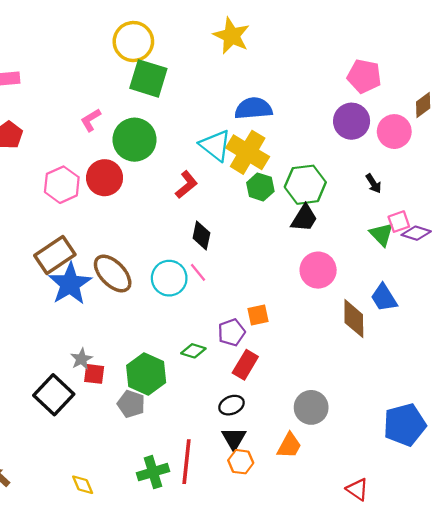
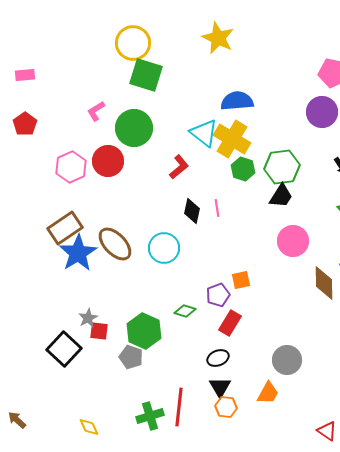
pink line: (198, 272) -> (217, 208), moved, turned 30

